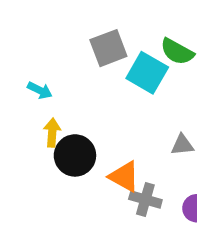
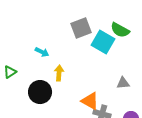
yellow arrow: (52, 133) -> (59, 73), moved
black circle: (75, 155) -> (40, 92), moved

